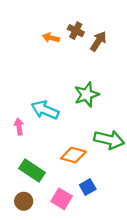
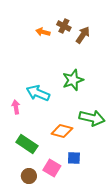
blue square: (88, 187) -> (74, 158), turned 32
brown circle: (24, 201) -> (29, 176), moved

